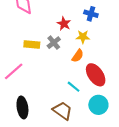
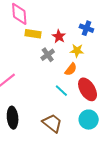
yellow rectangle: (32, 44) -> (33, 34), moved
cyan line: (74, 87) -> (61, 91), moved

